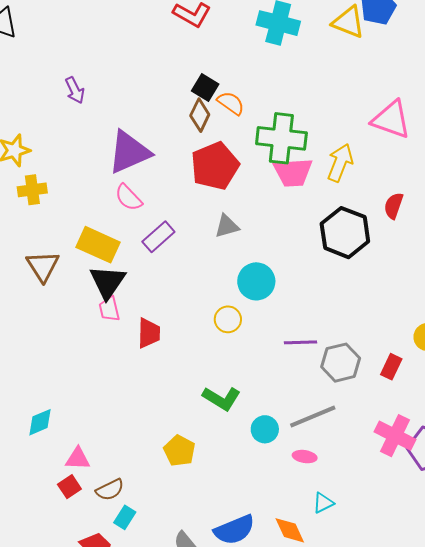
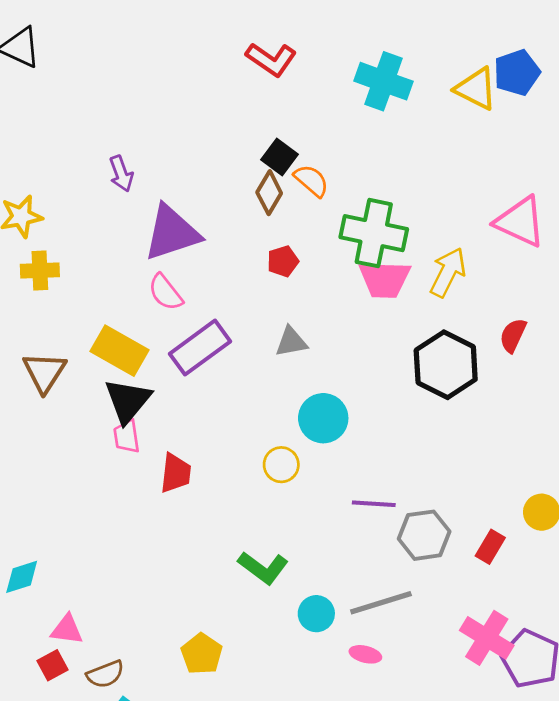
purple arrow: (75, 90) -> (121, 174), moved
red pentagon: (215, 166) -> (283, 261), size x0.5
purple rectangle: (158, 237) -> (200, 348), size x1.4
yellow pentagon: (179, 451) -> (202, 654), moved

